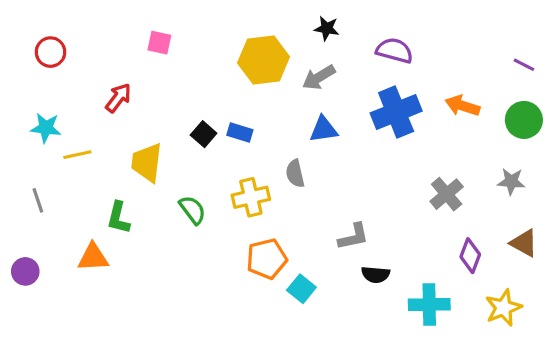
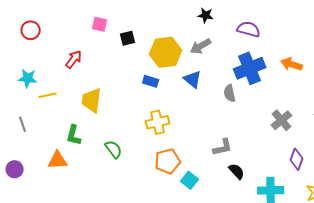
yellow hexagon: (264, 60) -> (166, 52), moved
blue triangle: (323, 129) -> (193, 79), moved, turned 48
black square: (204, 134) -> (128, 38), moved, turned 35
gray semicircle: (295, 174) -> (230, 93), moved
green semicircle: (193, 210) -> (114, 149), moved
black semicircle: (376, 275) -> (237, 171), turned -138

